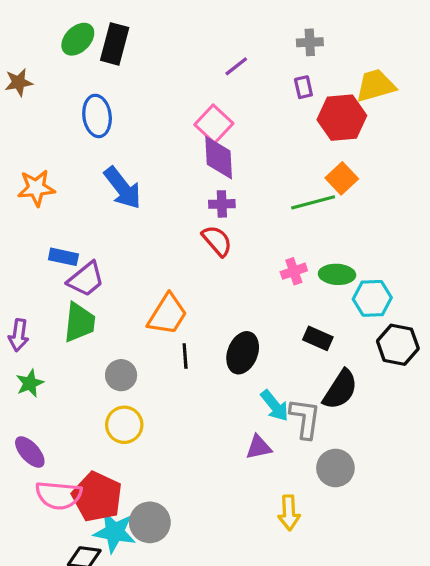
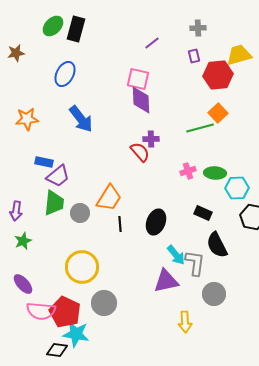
blue ellipse: (97, 116) -> (65, 74), turned 35
pink square: (214, 124) -> (138, 79), turned -30
purple cross: (222, 204) -> (151, 139), moved
gray circle: (121, 375) -> (80, 213), moved
black semicircle: (340, 390) -> (217, 245), turned 120
yellow circle: (124, 425) -> (82, 267), size x1.4
purple triangle: (259, 447) -> (166, 281), size x1.5
gray circle: (150, 522) -> (104, 303), moved

